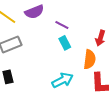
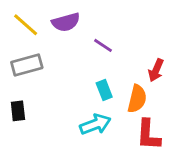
cyan rectangle: (65, 43) -> (104, 90), moved

